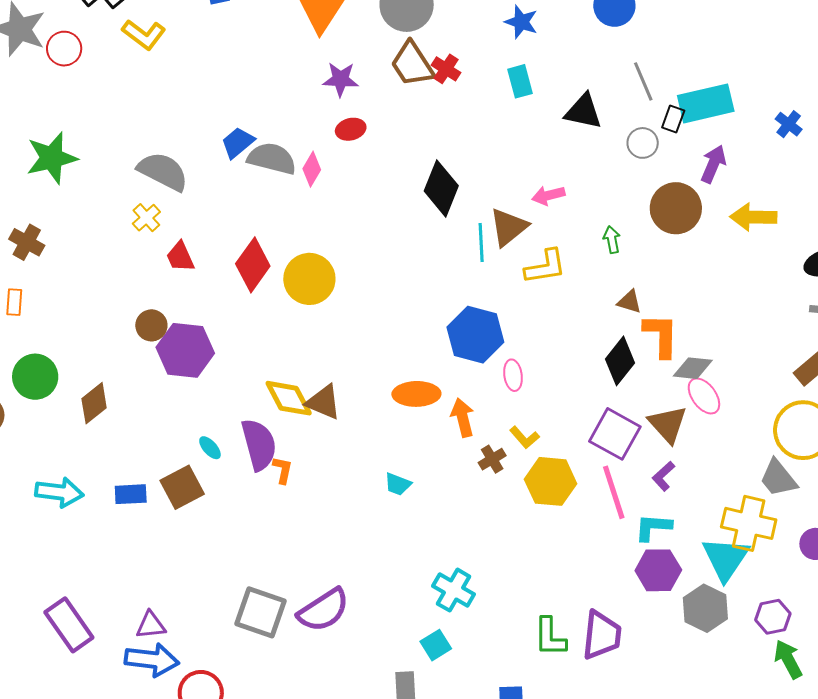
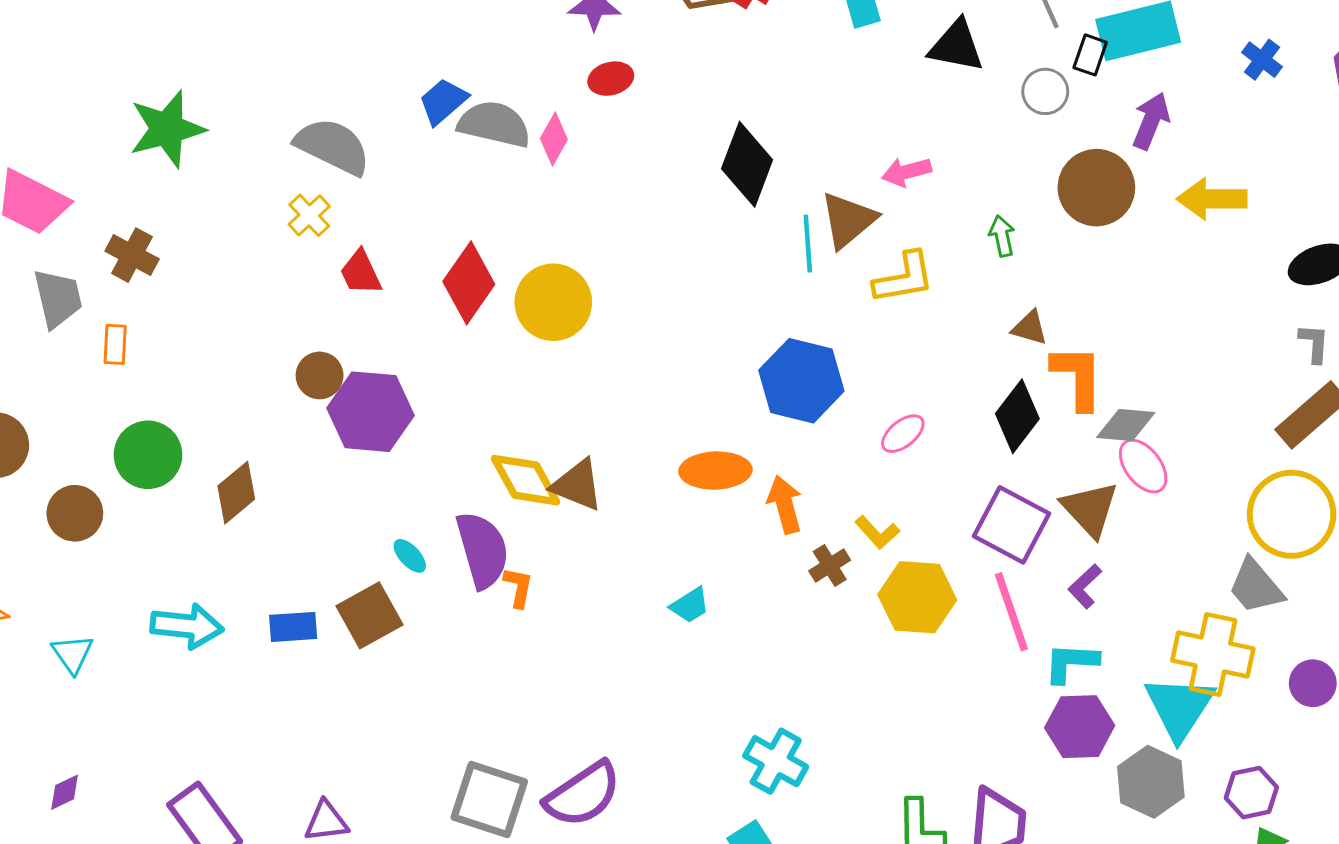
pink ellipse: (513, 375) -> (903, 434), moved, turned 60
cyan trapezoid: (398, 484) -> (690, 605), turned -52

